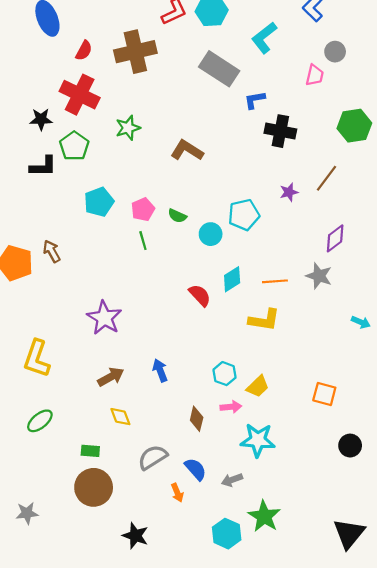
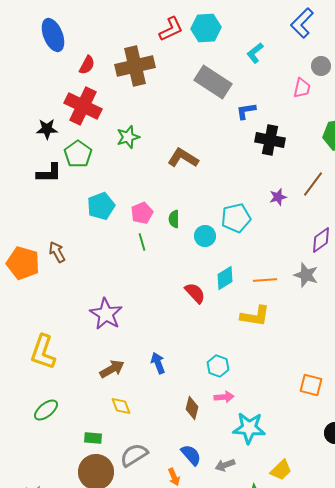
cyan L-shape: (264, 38) -> (255, 53), size x0.7
green semicircle: (177, 216) -> (174, 219), turned 66
yellow trapezoid: (258, 386) -> (281, 470), moved
gray semicircle: (153, 457) -> (134, 455), moved

